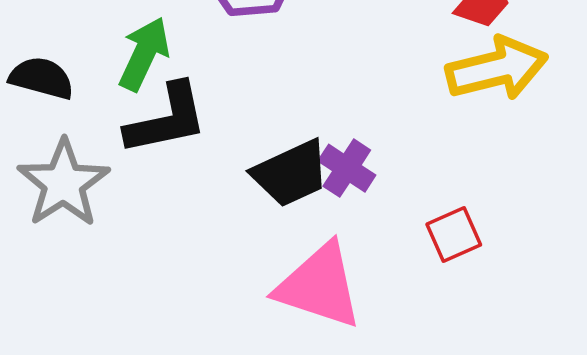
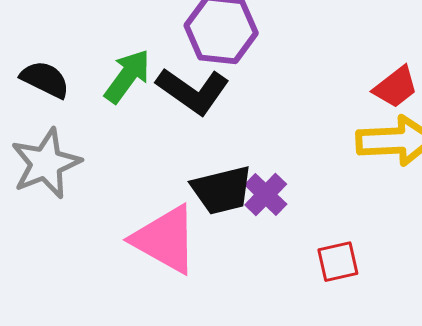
black L-shape: (167, 119) -> (193, 91), moved, turned 36
pink triangle: (319, 286) -> (165, 239), moved

